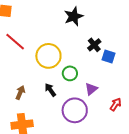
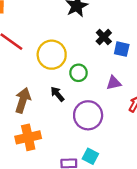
purple triangle: (91, 89) -> (114, 83), moved, turned 32
brown arrow: (20, 93) -> (23, 100), size x1.5

